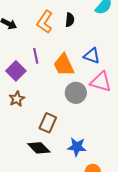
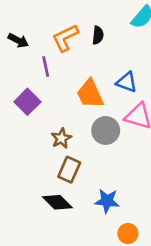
orange L-shape: (45, 22) -> (65, 38), turned 30
purple line: (36, 56) -> (46, 67), moved
brown star: (17, 99) -> (61, 138), moved

